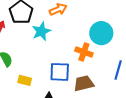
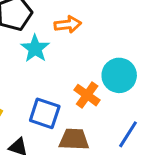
cyan star: (41, 31) -> (35, 48), turned -30

